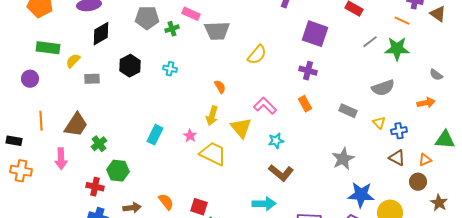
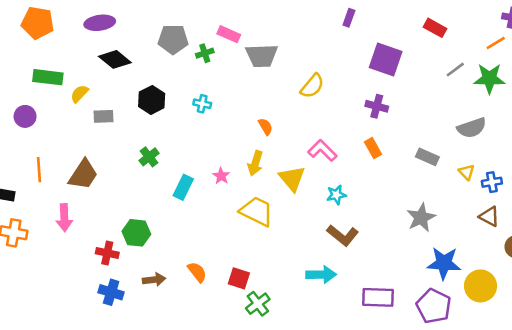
orange line: (402, 21) -> (496, 43), turned -56
black diamond: (101, 34) -> (115, 59), turned 70
pink star: (190, 136) -> (221, 176), moved
green cross: (99, 144) -> (149, 157), moved

